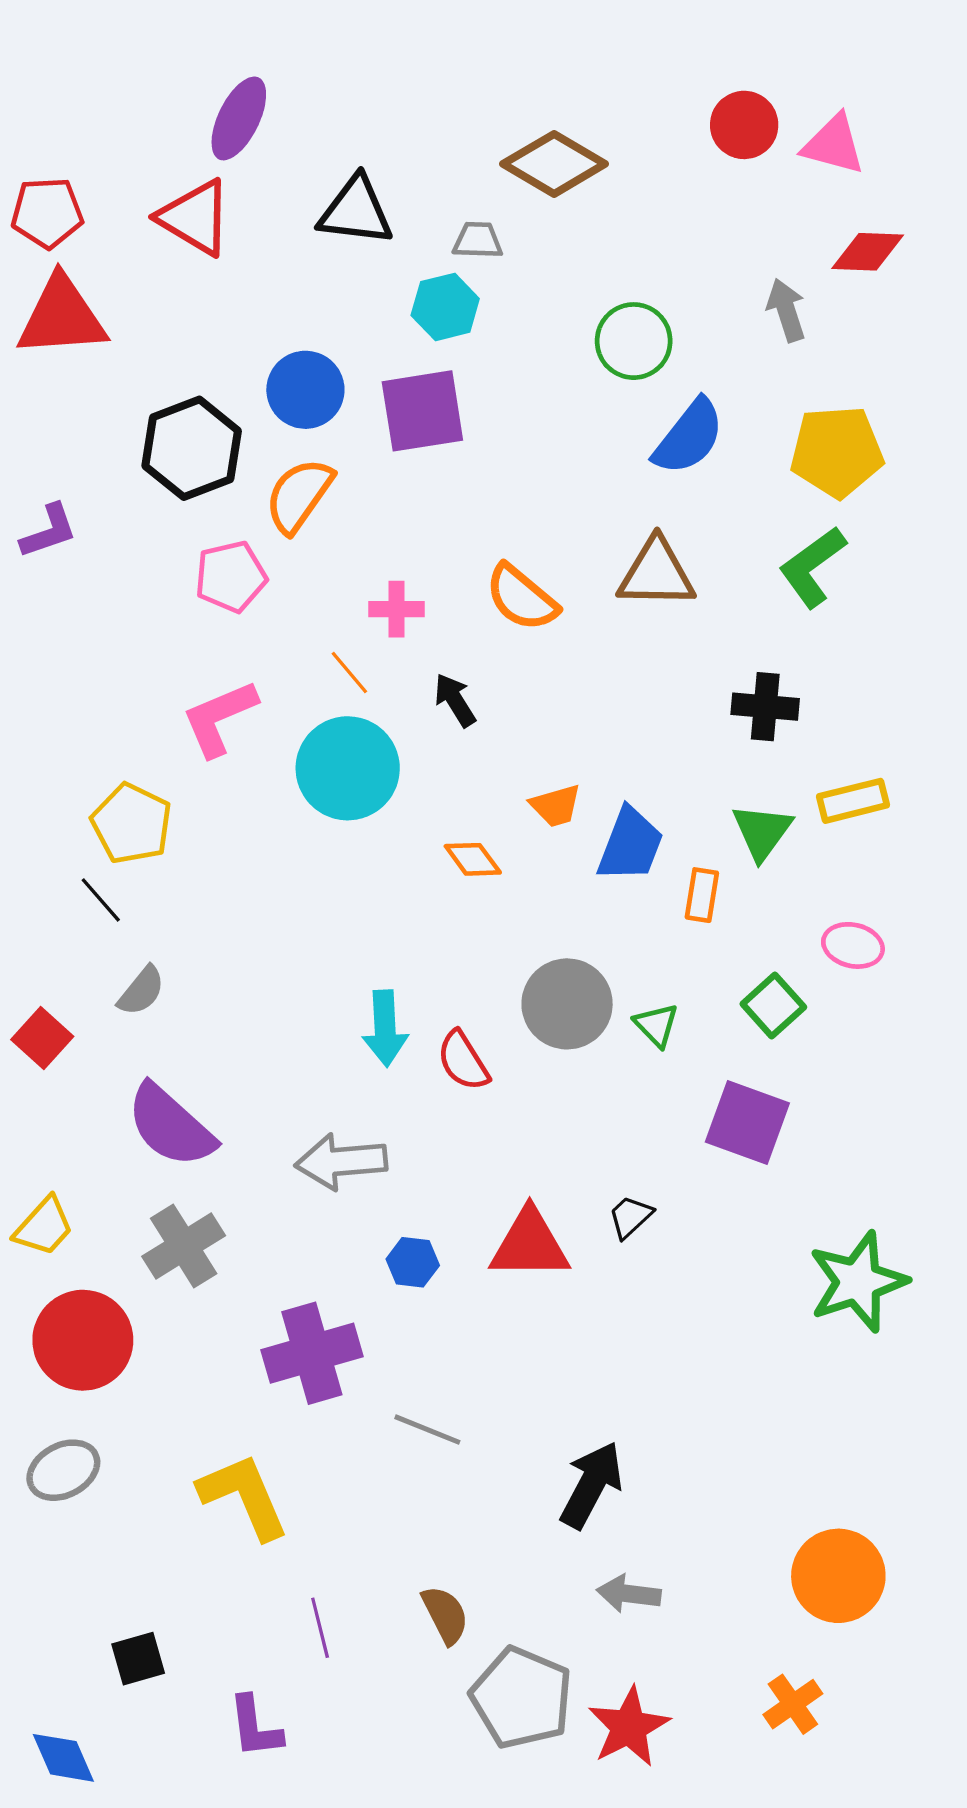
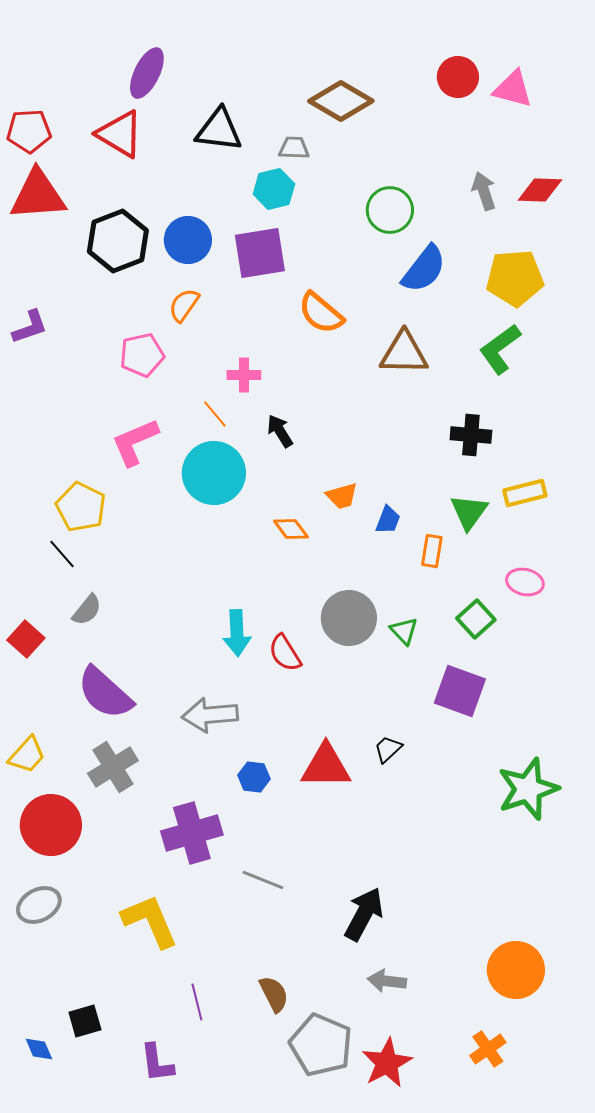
red diamond: (868, 252) -> (540, 190), moved
black hexagon: (192, 448) -> (118, 241), moved
orange semicircle: (299, 495) -> (184, 305), size x0.7
orange semicircle: (522, 598) -> (321, 313), moved
blue trapezoid: (630, 845) -> (388, 520), size x0.6
blue diamond: (63, 1758) -> (39, 1049), moved, size x0.7

